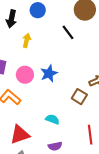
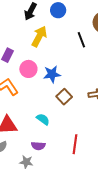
yellow arrow: (27, 40) -> (39, 36), size x1.5
brown square: (79, 97) -> (64, 97), moved

